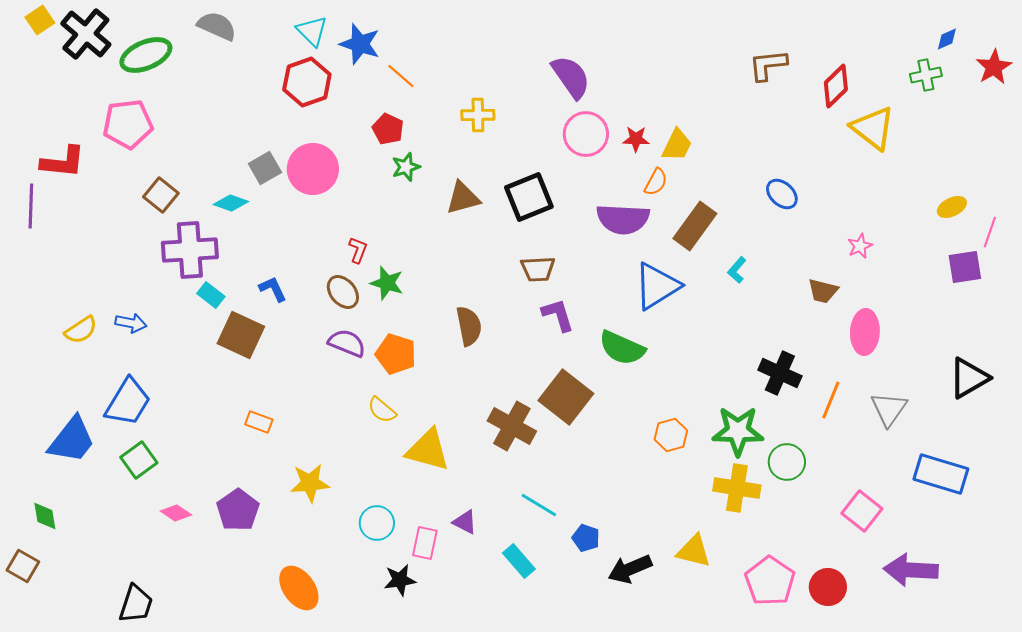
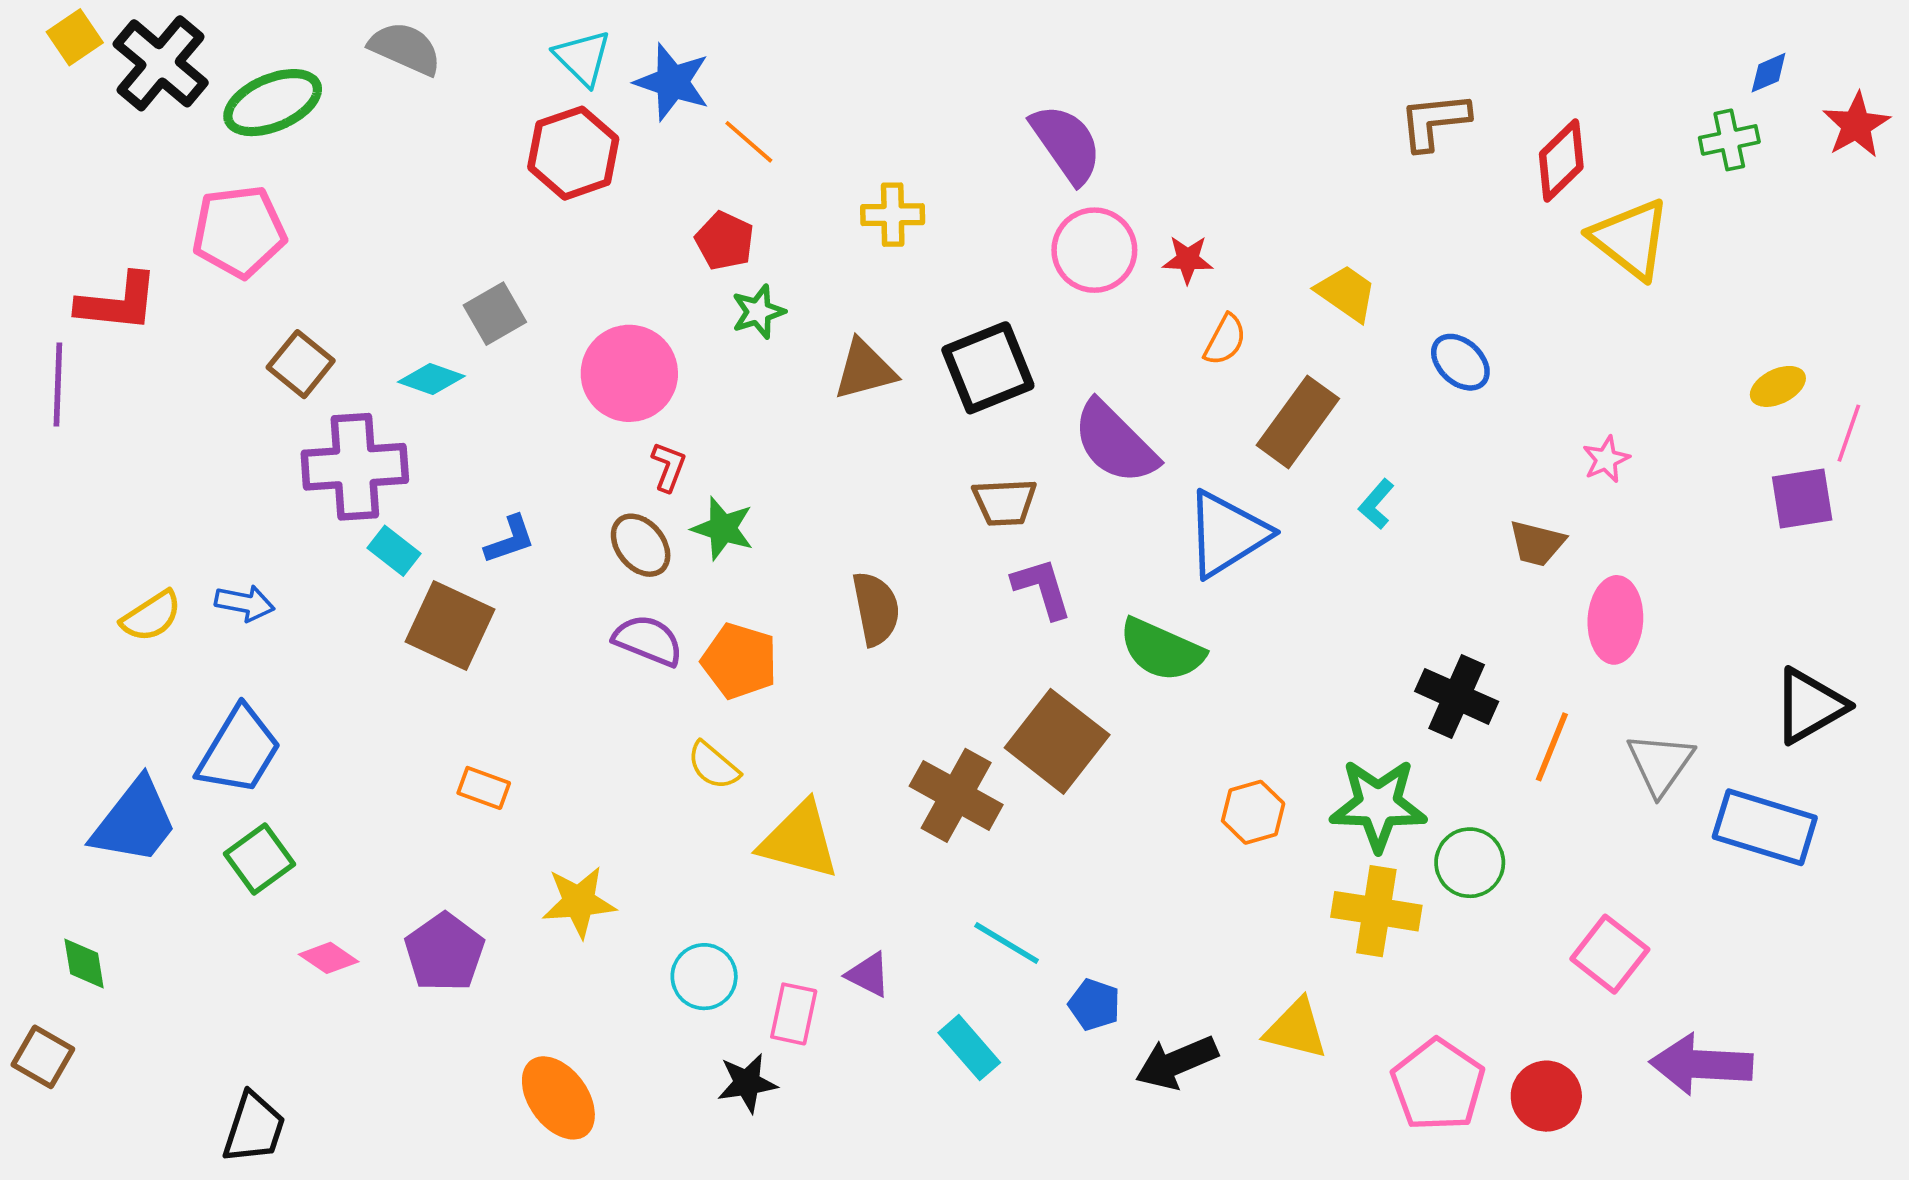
yellow trapezoid: (677, 145) -> (1346, 293), moved, turned -81
pink circle: (313, 169) -> (629, 373), moved
purple semicircle: (623, 219) -> (1115, 442), moved, turned 42
blue L-shape: (273, 289) -> (510, 540), turned 96
blue rectangle: (941, 474) -> (1765, 827), moved

